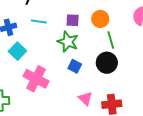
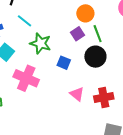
purple square: (73, 20) -> (78, 34), moved, turned -32
cyan line: (39, 21) -> (24, 21), turned 35
green star: (68, 42) -> (40, 43), moved

